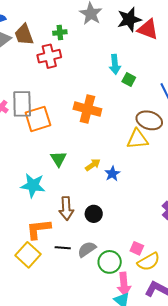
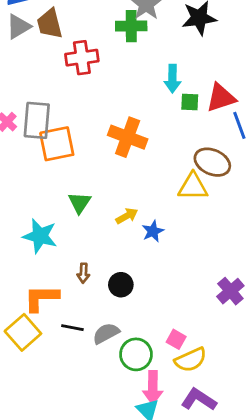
red triangle: (148, 29) -> (221, 98), moved, turned -45
green cross: (60, 33) -> (131, 26), moved, size x1.5
green square: (129, 80) -> (190, 102), turned -32
brown arrow: (66, 208) -> (83, 273), size x0.6

